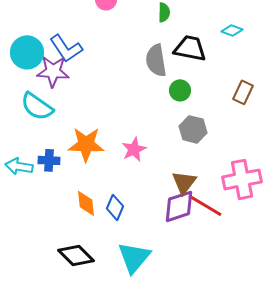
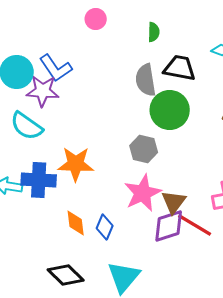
green circle: (180, 90) -> (170, 110), size x1.8
gray hexagon: (193, 129) -> (144, 149), moved
pink star: (134, 149) -> (143, 193), moved, size x1.5
blue cross: (49, 160) -> (39, 180), size x1.6

